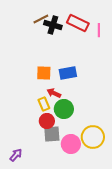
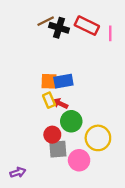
blue rectangle: (68, 73) -> (63, 81), moved
yellow rectangle: (44, 104) -> (49, 100), moved
yellow circle: (93, 137) -> (98, 138), moved
purple arrow: (16, 155) -> (18, 172), turned 32

